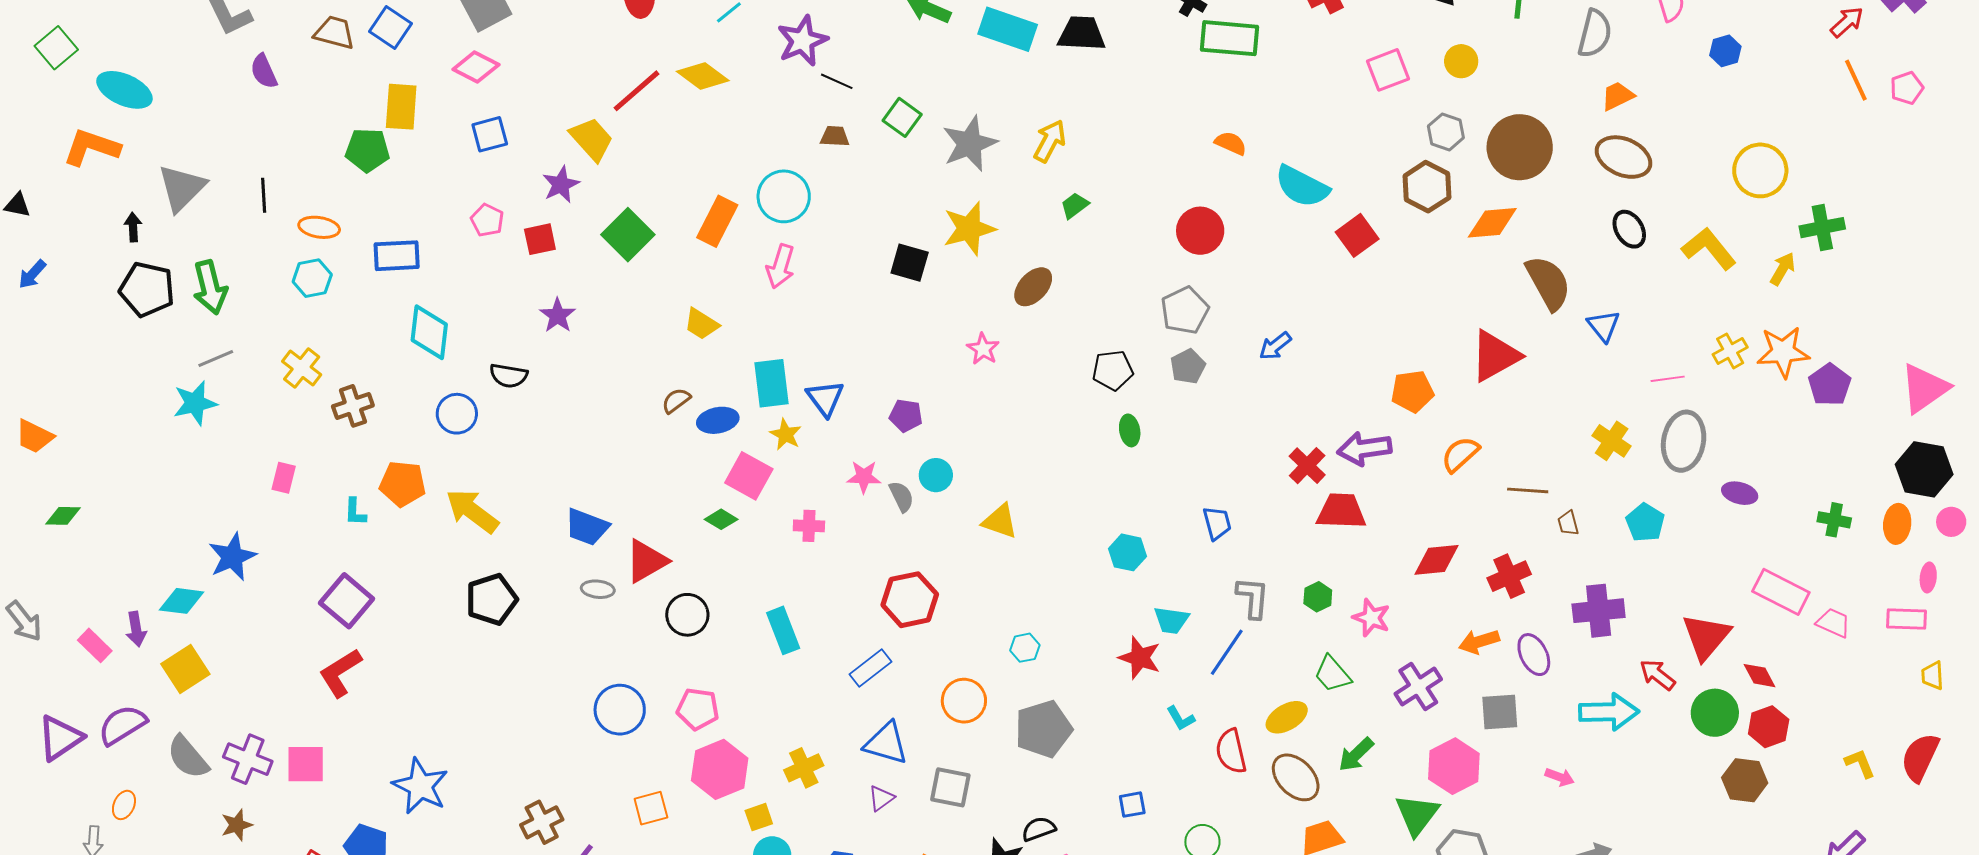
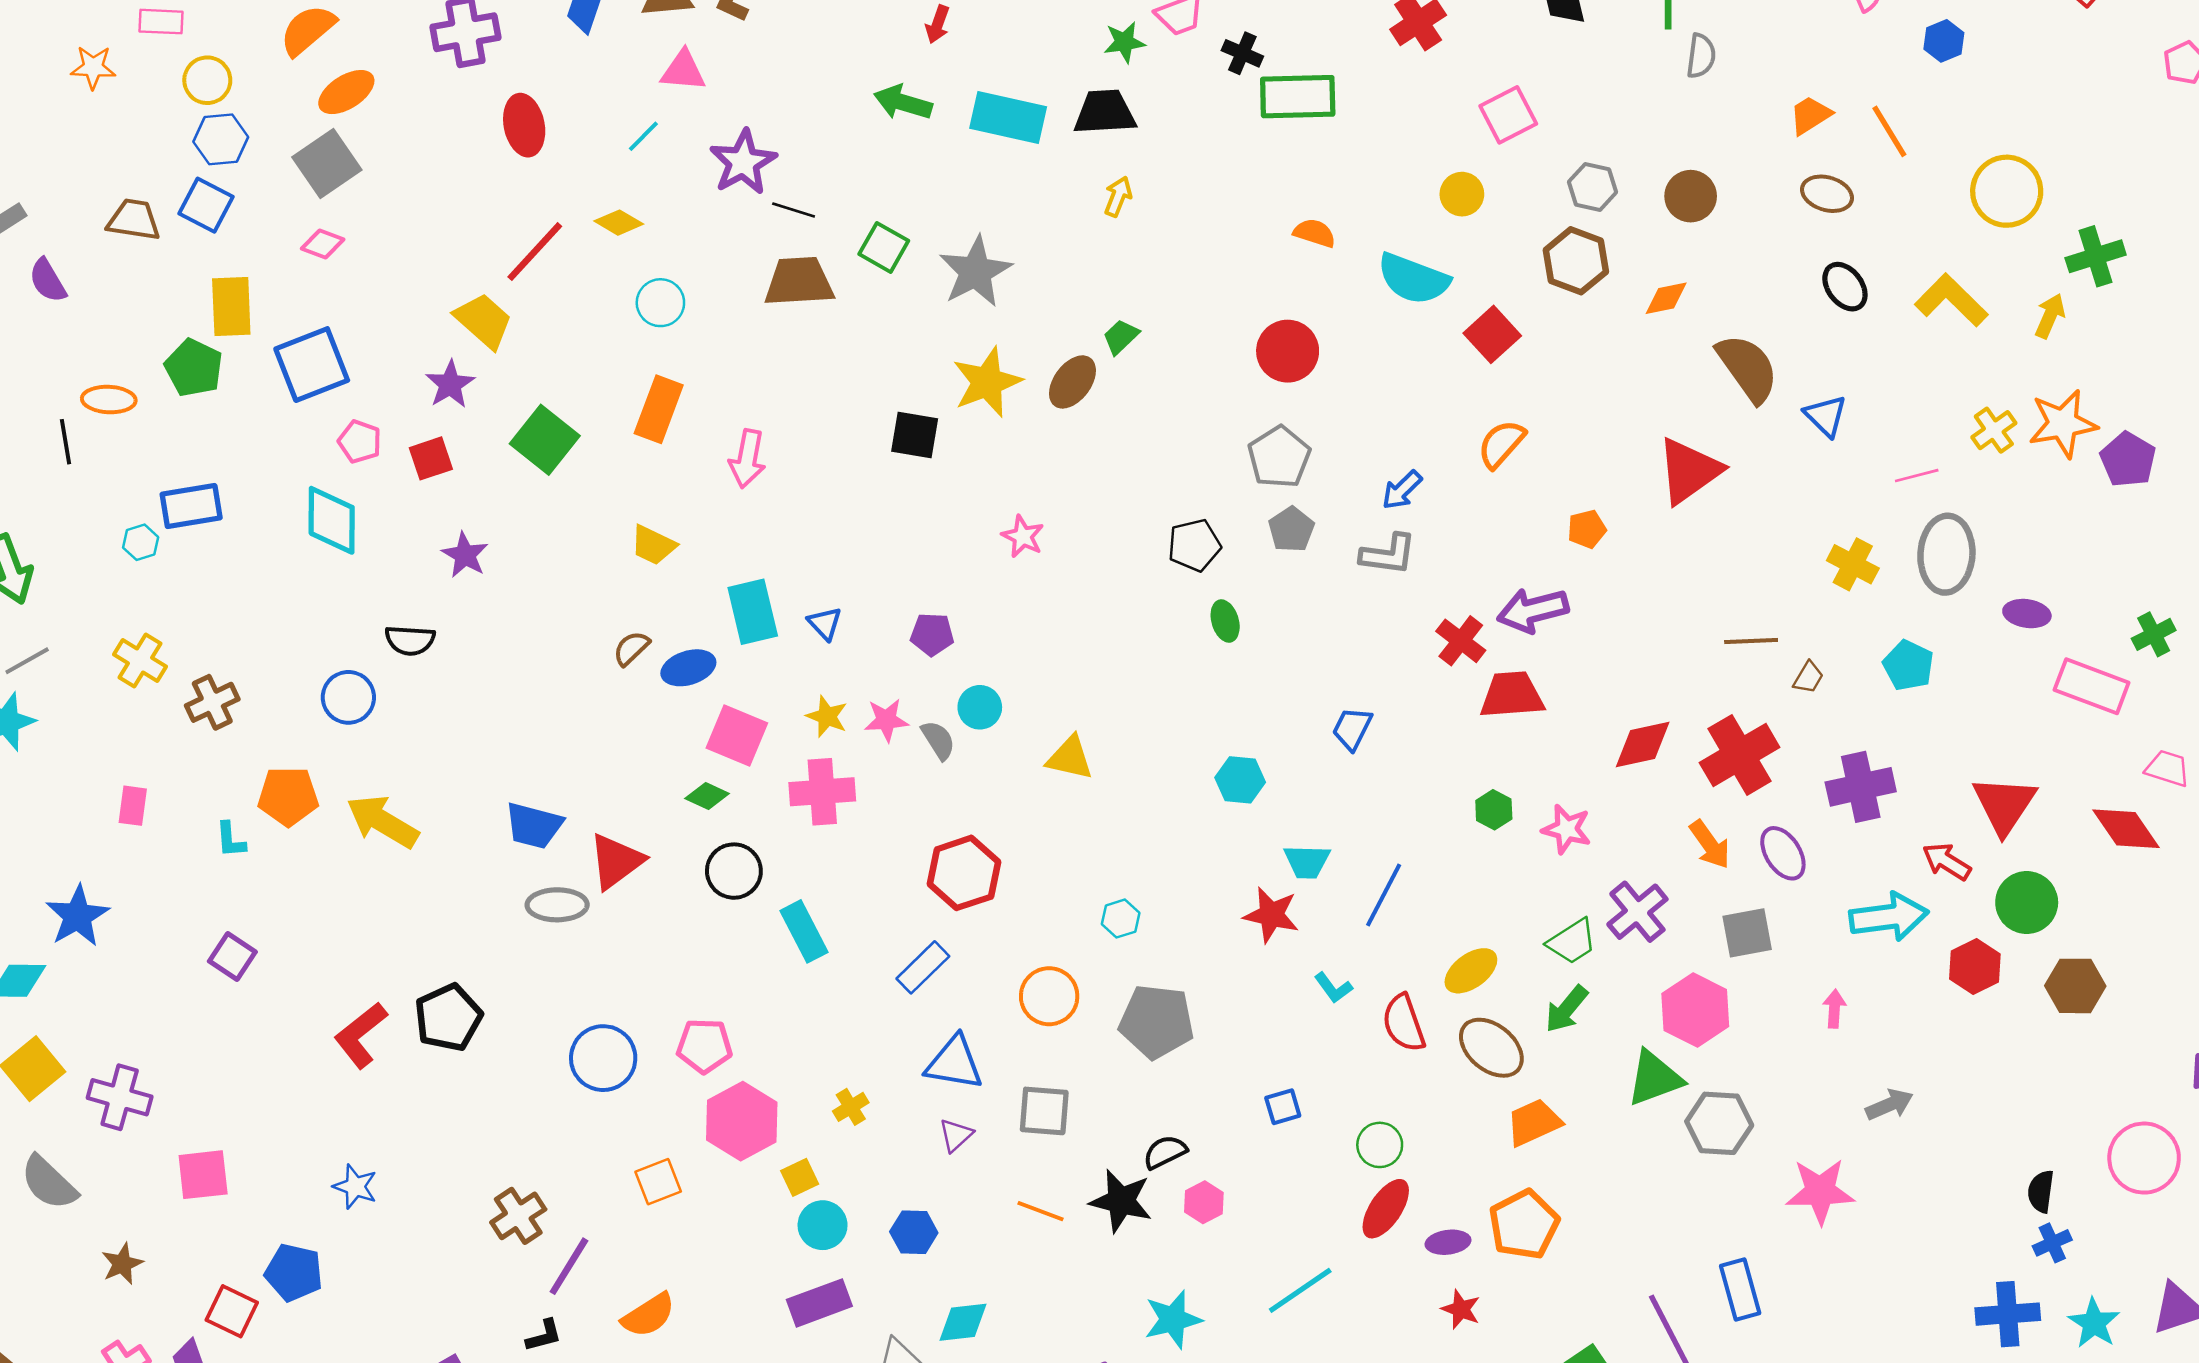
gray semicircle: (1595, 34) -> (1701, 56), moved, size x0.7
yellow circle: (1461, 61) -> (1462, 194), moved
pink diamond: (476, 67) -> (323, 244), size x0.7
yellow diamond: (703, 76) -> (619, 223), size x0.7
orange line: (1856, 80) -> (1889, 131), moved
blue square: (490, 134) -> (312, 365), moved, size x1.5
brown trapezoid: (835, 136) -> (799, 282), size x1.8
yellow arrow: (1050, 141) -> (1118, 196), moved, size x0.7
brown circle: (1520, 147) -> (1691, 196), size x0.6
green pentagon: (367, 150) -> (194, 368), turned 30
brown ellipse: (1624, 157) -> (1827, 194), size x0.7
cyan circle: (784, 196) -> (660, 303), moved, size x0.7
orange diamond: (1492, 223) -> (1666, 298), size x0.7
orange ellipse: (319, 227) -> (109, 400), moved
blue rectangle: (397, 256) -> (191, 506), moved
cyan hexagon: (312, 278) -> (141, 542), size x0.7
brown ellipse: (1033, 287) -> (1072, 382), moved
cyan diamond: (429, 332) -> (332, 520), moved
orange pentagon: (1412, 391) -> (1587, 529), size x0.7
blue triangle: (825, 398) -> (825, 623), size x0.7
yellow star: (786, 434) -> (827, 716), moved
orange semicircle: (1460, 454) -> (1501, 444), moved
green cross: (1834, 520) -> (2154, 634), turned -32
blue trapezoid: (1217, 523) -> (1352, 729), turned -132
brown trapezoid: (1568, 523) -> (1808, 678), turned -128
pink cross: (809, 526) -> (822, 792), size x1.6
red cross: (1509, 576) -> (1740, 755), size x1.4
gray ellipse: (598, 589) -> (557, 905), size x1.4
pink rectangle: (1781, 592) -> (2092, 686), moved
gray L-shape: (1253, 598) -> (1388, 554), moved, turned 99
black pentagon: (492, 599) -> (448, 1018), moved
purple square: (347, 601) -> (232, 957), size x0.7
black circle: (687, 615) -> (734, 871), moved
orange arrow: (1479, 642) -> (1710, 844), turned -102
red L-shape: (340, 673) -> (361, 1035), moved
green trapezoid: (1332, 674) -> (1572, 942), moved, turned -75
red diamond: (1759, 676) -> (2126, 829), moved, size x1.5
red hexagon: (1769, 727) -> (1975, 967), moved
gray pentagon: (1043, 729) -> (1157, 1022), turned 30
purple cross: (248, 759) -> (120, 1097), moved
yellow cross: (804, 768) -> (851, 1107), size x0.7
pink arrow: (1560, 777) -> (1834, 1009), turned -100
blue star: (420, 786) -> (355, 1187), size x0.6
green triangle: (1417, 815) -> (1654, 1078), turned 39

